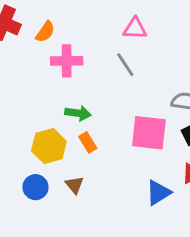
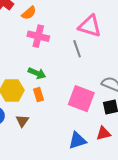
pink triangle: (135, 29) -> (90, 26), size x1.4

